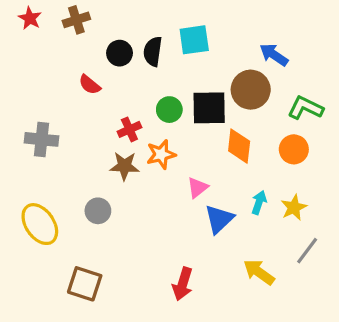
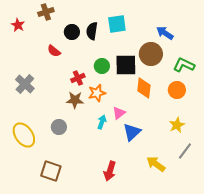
red star: (30, 18) -> (18, 25), moved
gray cross: (41, 139) -> (25, 84), turned 36
cyan arrow: (259, 202) -> (102, 122), moved

